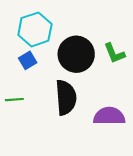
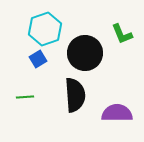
green L-shape: (114, 53) -> (122, 34), moved

